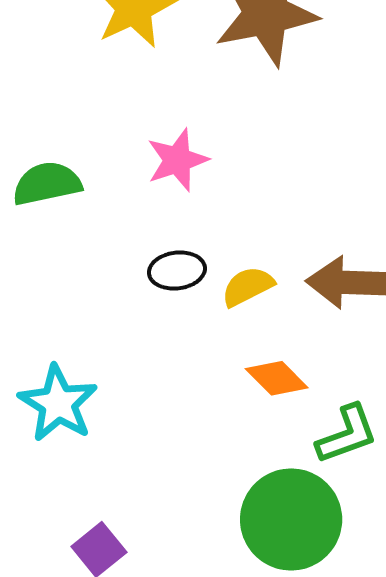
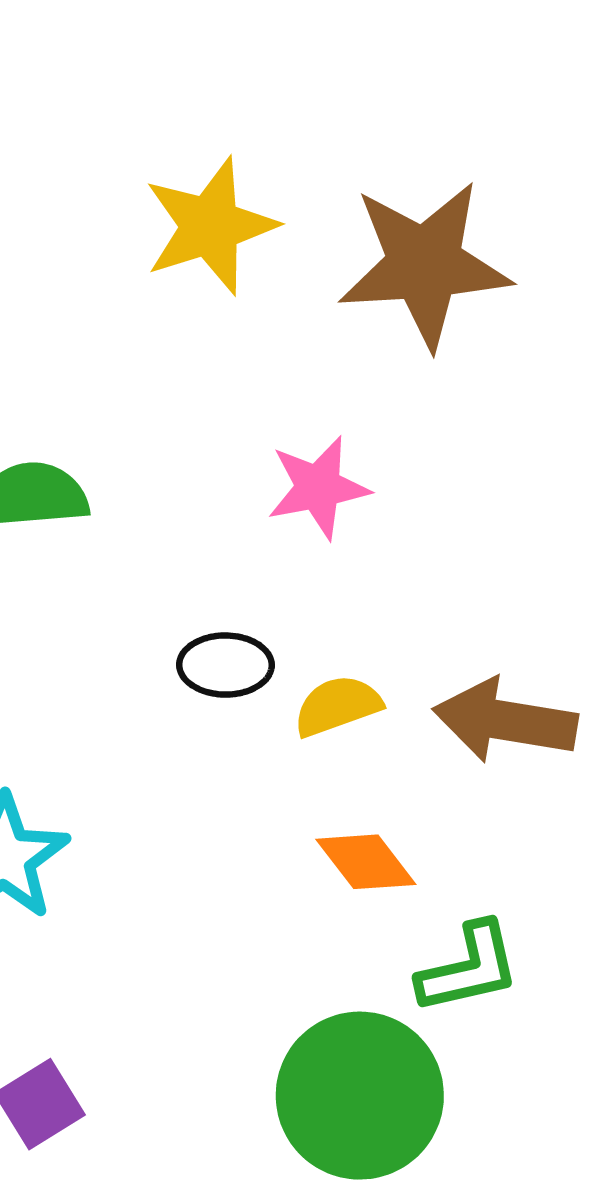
pink star: (177, 160) -> (318, 487), moved

